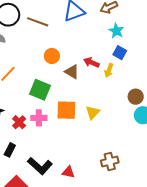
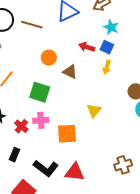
blue square: (120, 53) -> (107, 47), moved
red arrow: (91, 62) -> (87, 47), moved
orange square: (66, 110) -> (67, 134), moved
brown cross: (110, 161) -> (123, 165), moved
red triangle: (68, 172) -> (75, 172), size x1.5

